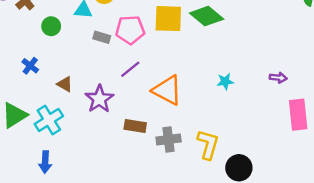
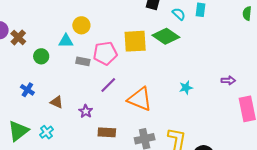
purple star: (99, 99) -> (86, 111), size x0.6
cyan cross: (49, 120) -> (47, 132), size x0.6
brown rectangle: (135, 126) -> (107, 132), moved

